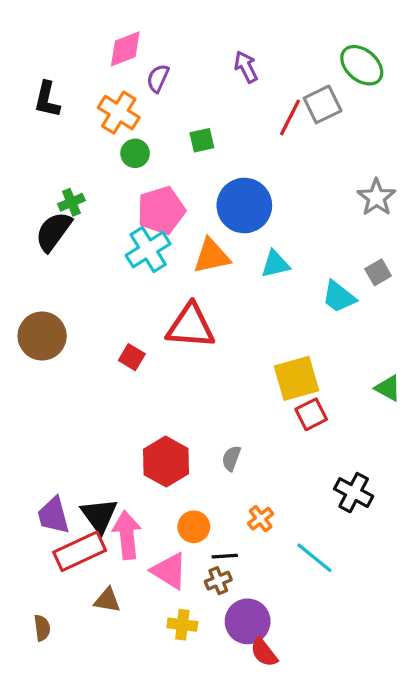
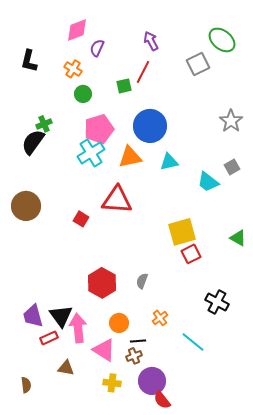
orange cross: (119, 113) -> (73, 69), size x0.7
red line: (290, 117) -> (143, 72), moved
red rectangle: (80, 551) -> (49, 338), size x0.6

